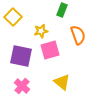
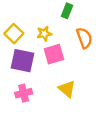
yellow square: (13, 17) -> (14, 34), moved
pink cross: (22, 86) -> (24, 93), turned 35

